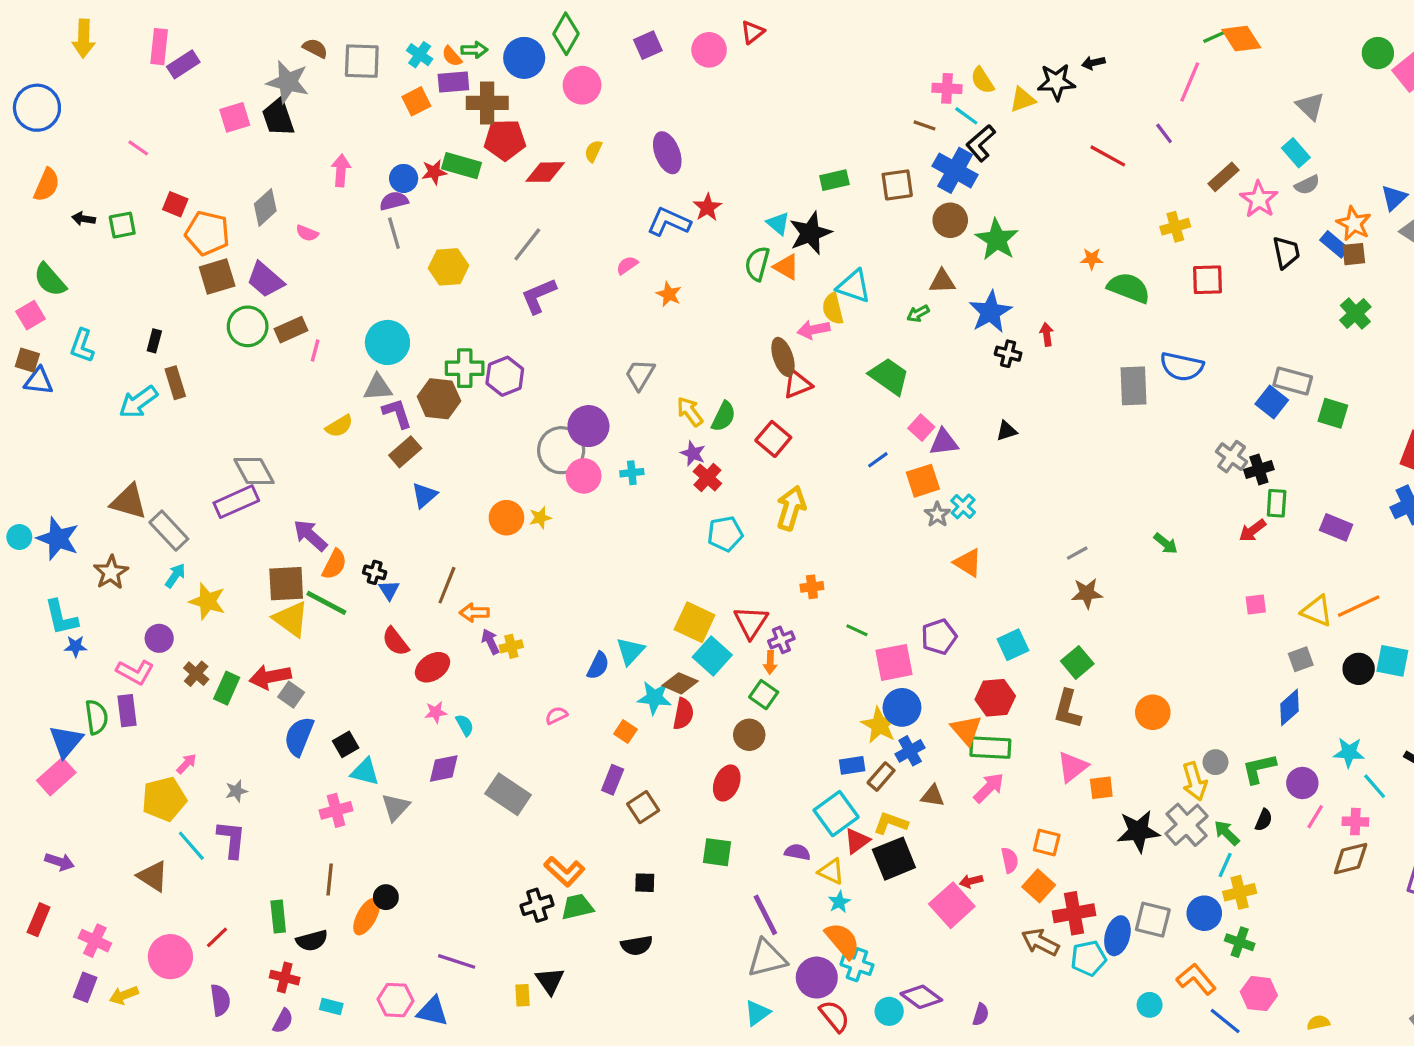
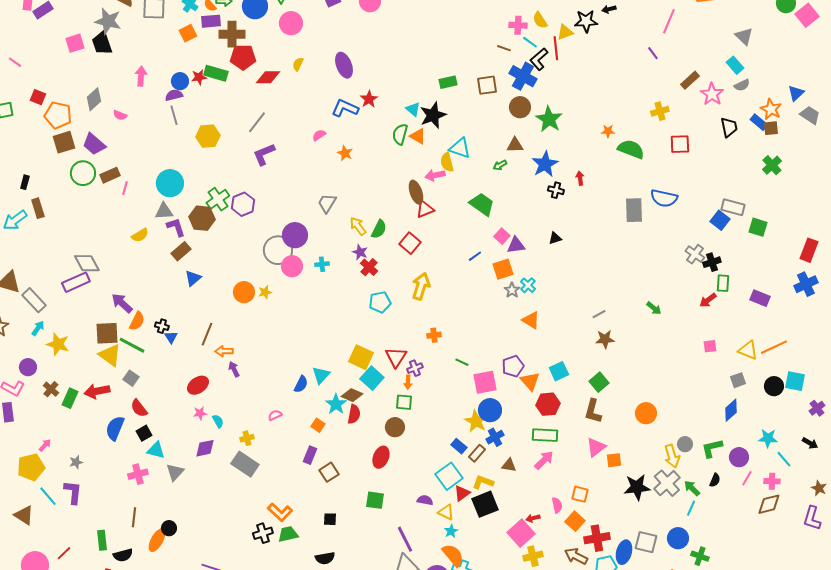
red line: (1108, 156) -> (556, 48), moved, turned 55
green cross: (465, 368) -> (218, 199), turned -35
red semicircle: (396, 642) -> (139, 408), moved
yellow cross: (511, 646) -> (247, 438), moved
gray square: (291, 695) -> (131, 378), moved
green square: (764, 695) -> (404, 402), turned -30
cyan star: (654, 698) -> (336, 404), turned 30
orange triangle: (966, 730) -> (530, 381), moved
blue rectangle: (852, 765) -> (459, 446), turned 49
yellow cross: (1240, 892) -> (533, 556), moved

